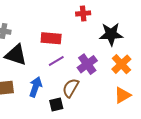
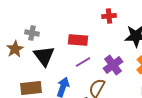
black triangle: (16, 55) -> (44, 56), turned 35

